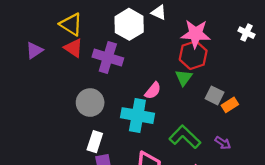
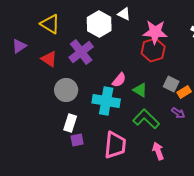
red triangle: (73, 48) -> (49, 59), moved
purple cross: (108, 57) -> (81, 52), turned 35
green triangle: (184, 78) -> (140, 90), moved, turned -35
purple arrow: (223, 143) -> (178, 113), moved

